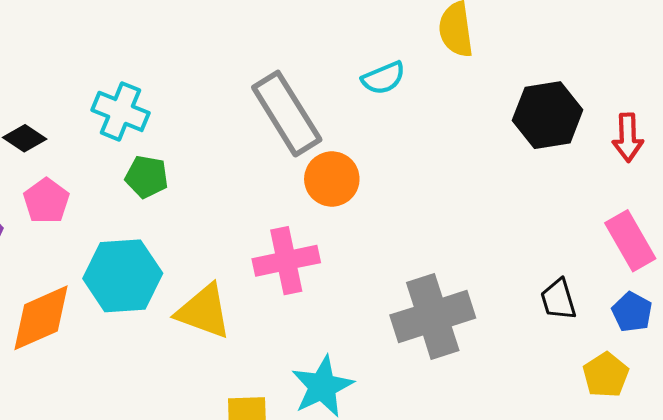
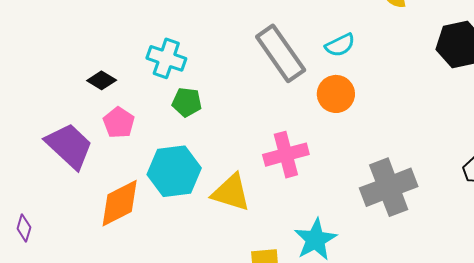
cyan semicircle: (383, 78) -> (340, 45), moved
orange circle: (332, 179) -> (336, 94), moved

